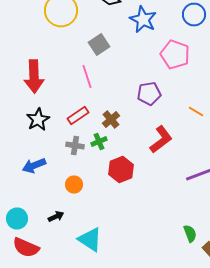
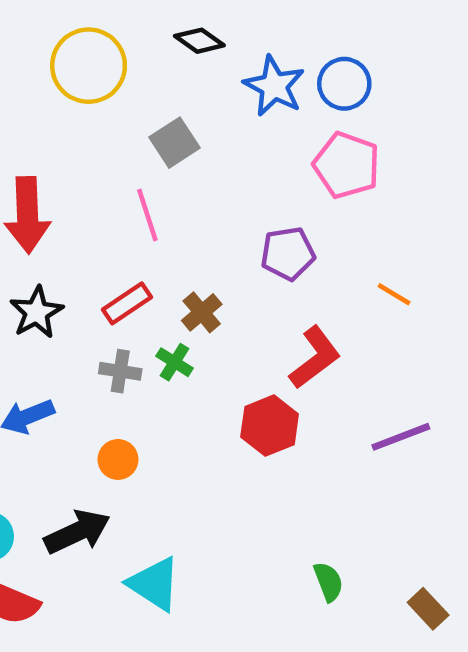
blue circle: (194, 14) -> (344, 84), moved
green cross: (99, 142) -> (175, 362), turned -35
red hexagon: (121, 170) -> (270, 426), moved
black arrow: (56, 216) -> (77, 532), size x1.8
green semicircle: (190, 234) -> (328, 582), moved

